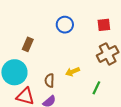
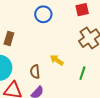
yellow arrow: (73, 72) -> (57, 60), turned 64

